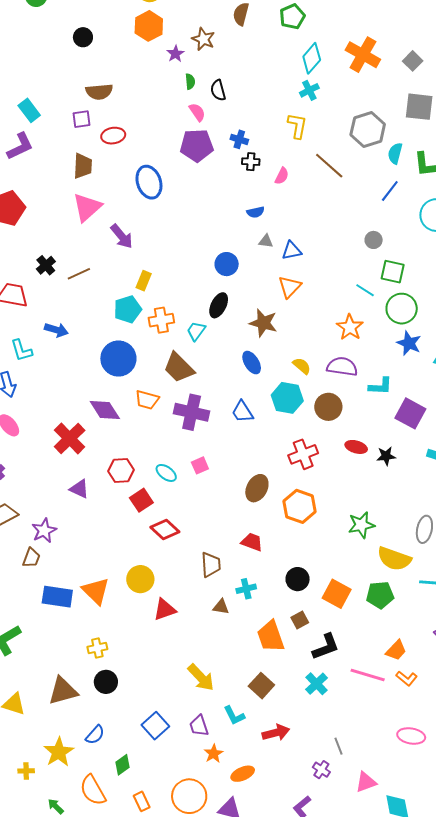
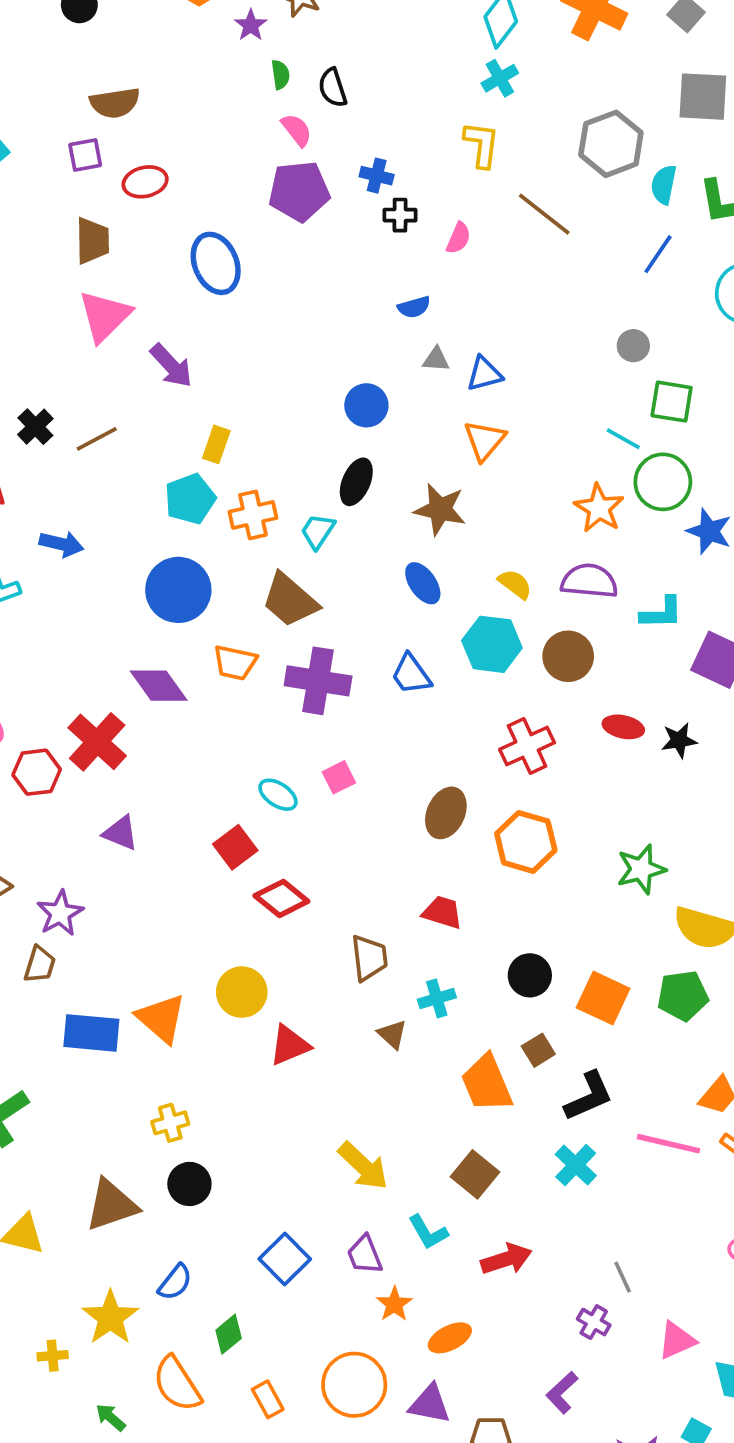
green circle: (402, 309) -> (663, 482), moved
red hexagon: (121, 470) -> (37, 772), moved
brown triangle: (221, 607) -> (392, 1034), turned 36

